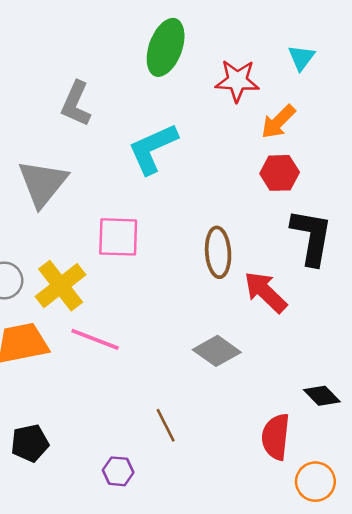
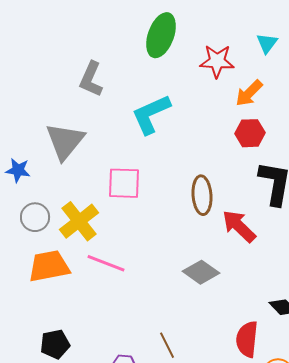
brown line: (166, 425) -> (167, 345), moved

